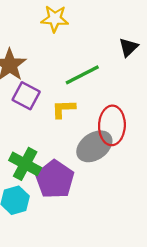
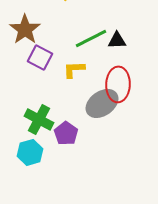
black triangle: (128, 47) -> (117, 40), moved, turned 42
purple pentagon: (55, 179) -> (66, 133), size x0.7

